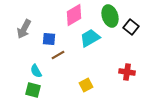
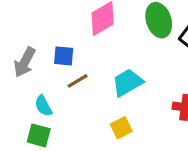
gray arrow: (24, 29) -> (25, 62), moved
cyan trapezoid: (90, 38) -> (128, 82), moved

